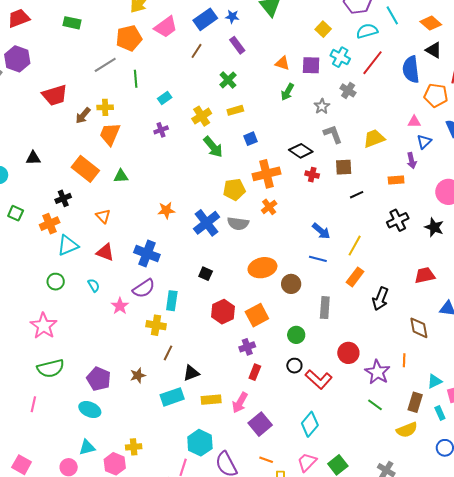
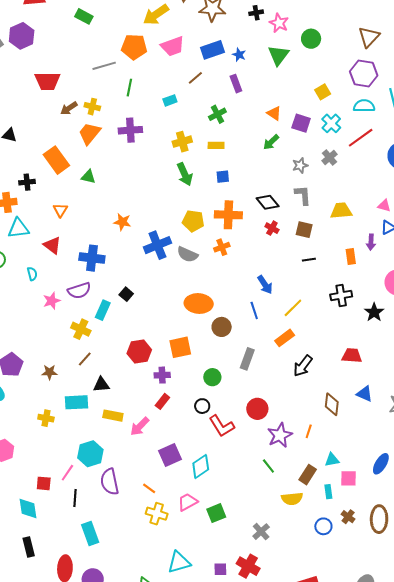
cyan rectangle: (165, 98) -> (170, 100), moved
purple cross: (161, 130) -> (130, 130), moved, size x1.6
orange rectangle: (396, 180) -> (351, 256), turned 70
blue cross: (147, 254) -> (92, 258), turned -30
blue line: (318, 259) -> (254, 310), turned 42
black square: (206, 274) -> (126, 294), moved
red hexagon: (223, 312) -> (139, 352), moved
purple square: (260, 424) -> (170, 455), moved
yellow cross: (134, 447) -> (46, 418), moved

